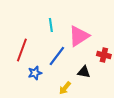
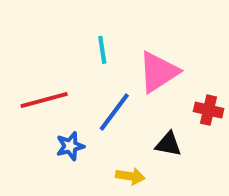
red line: (22, 50) -> (44, 100), turned 55
yellow arrow: (65, 88) -> (130, 176), turned -120

